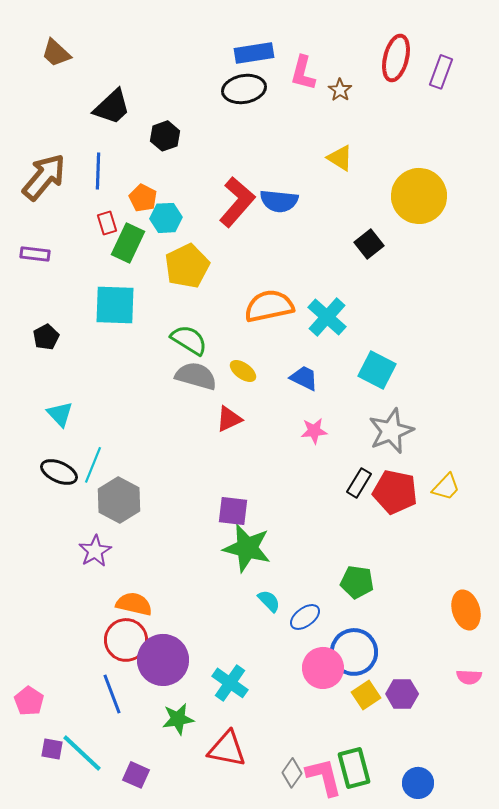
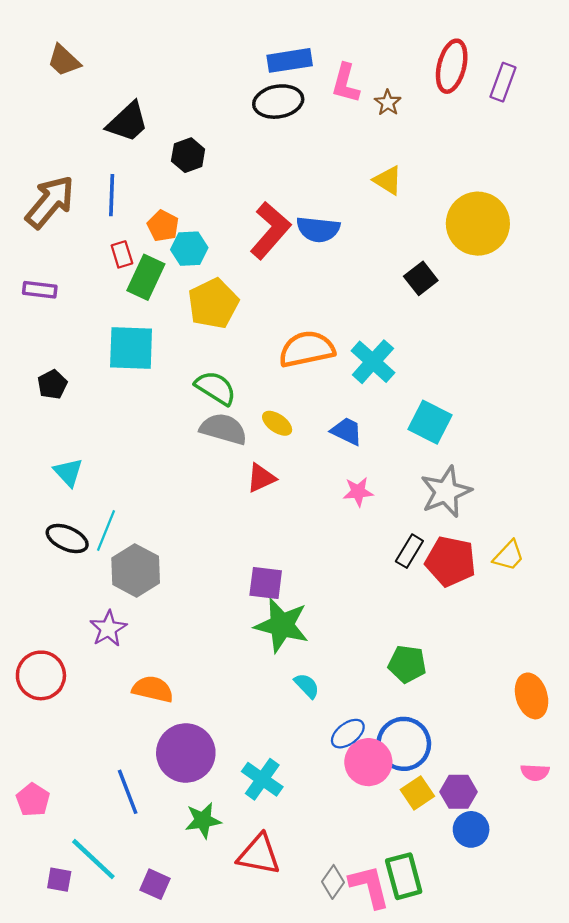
blue ellipse: (305, 617) -> (348, 734), moved
red circle: (126, 640) -> (41, 675), moved
purple square: (52, 749) -> (59, 880), moved
blue circle: (418, 783) -> (471, 829), moved

